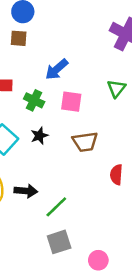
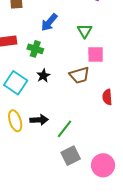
green triangle: (116, 88) -> (85, 31), moved
pink square: (71, 102) -> (96, 55), moved
pink circle: (98, 260) -> (103, 165), size x1.5

